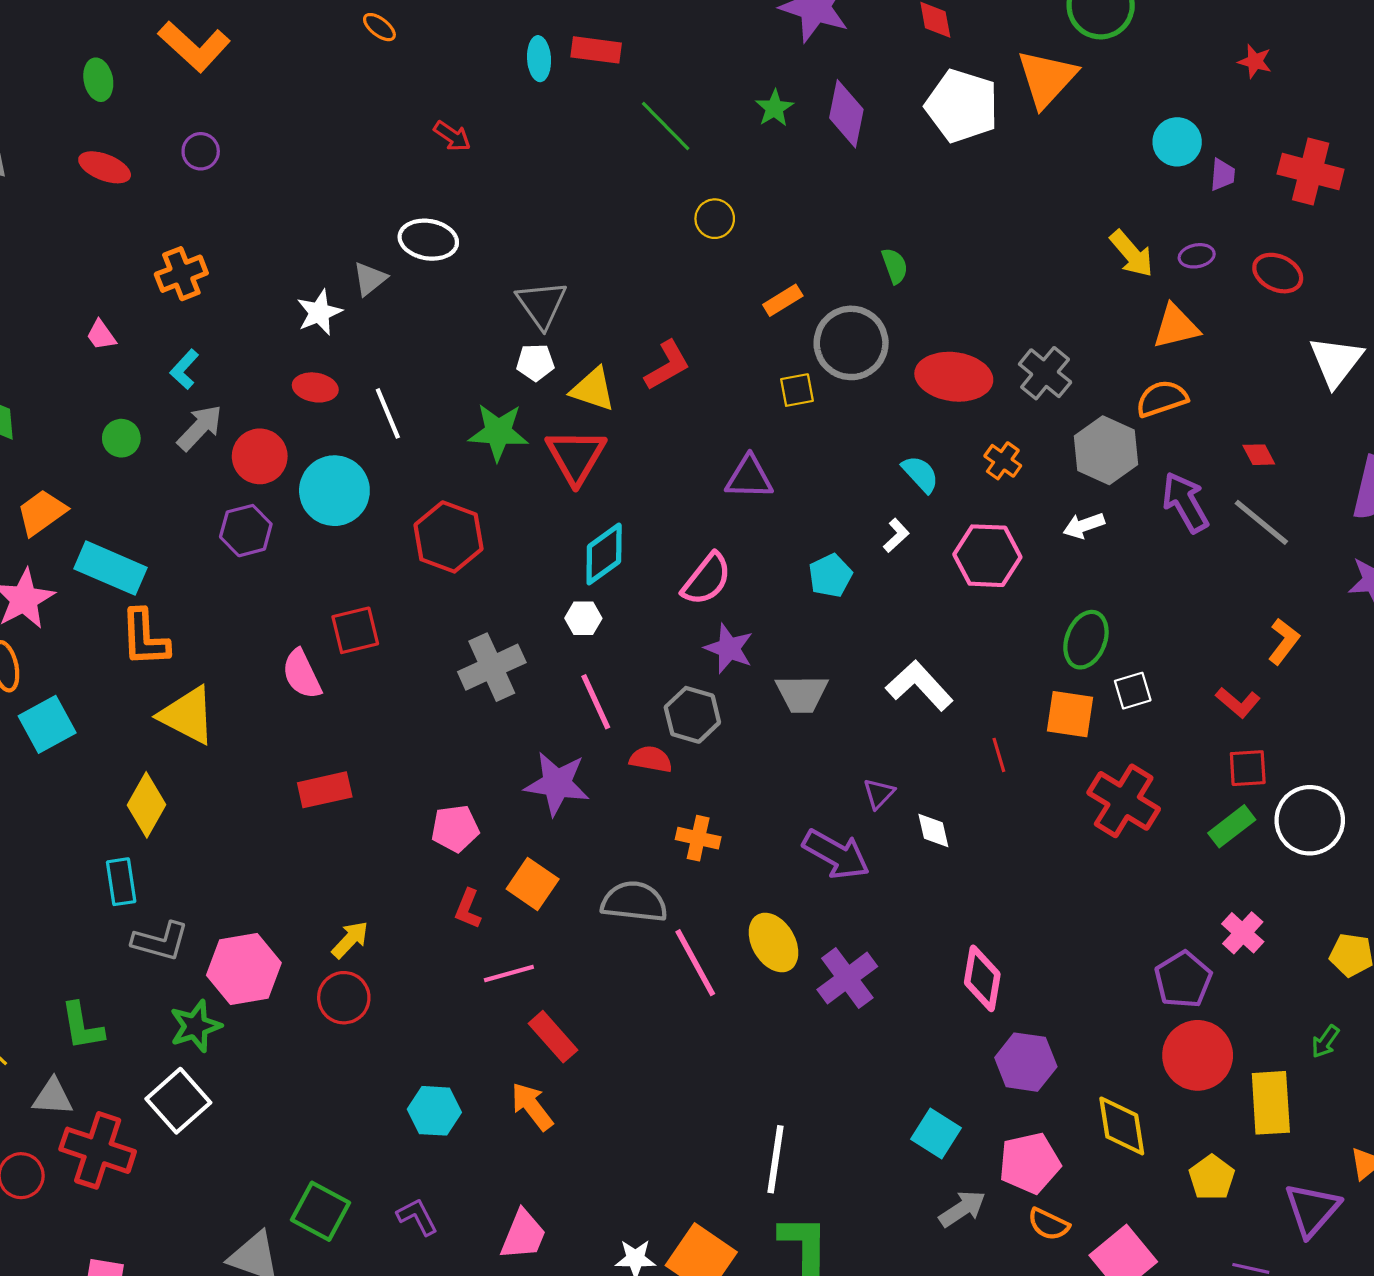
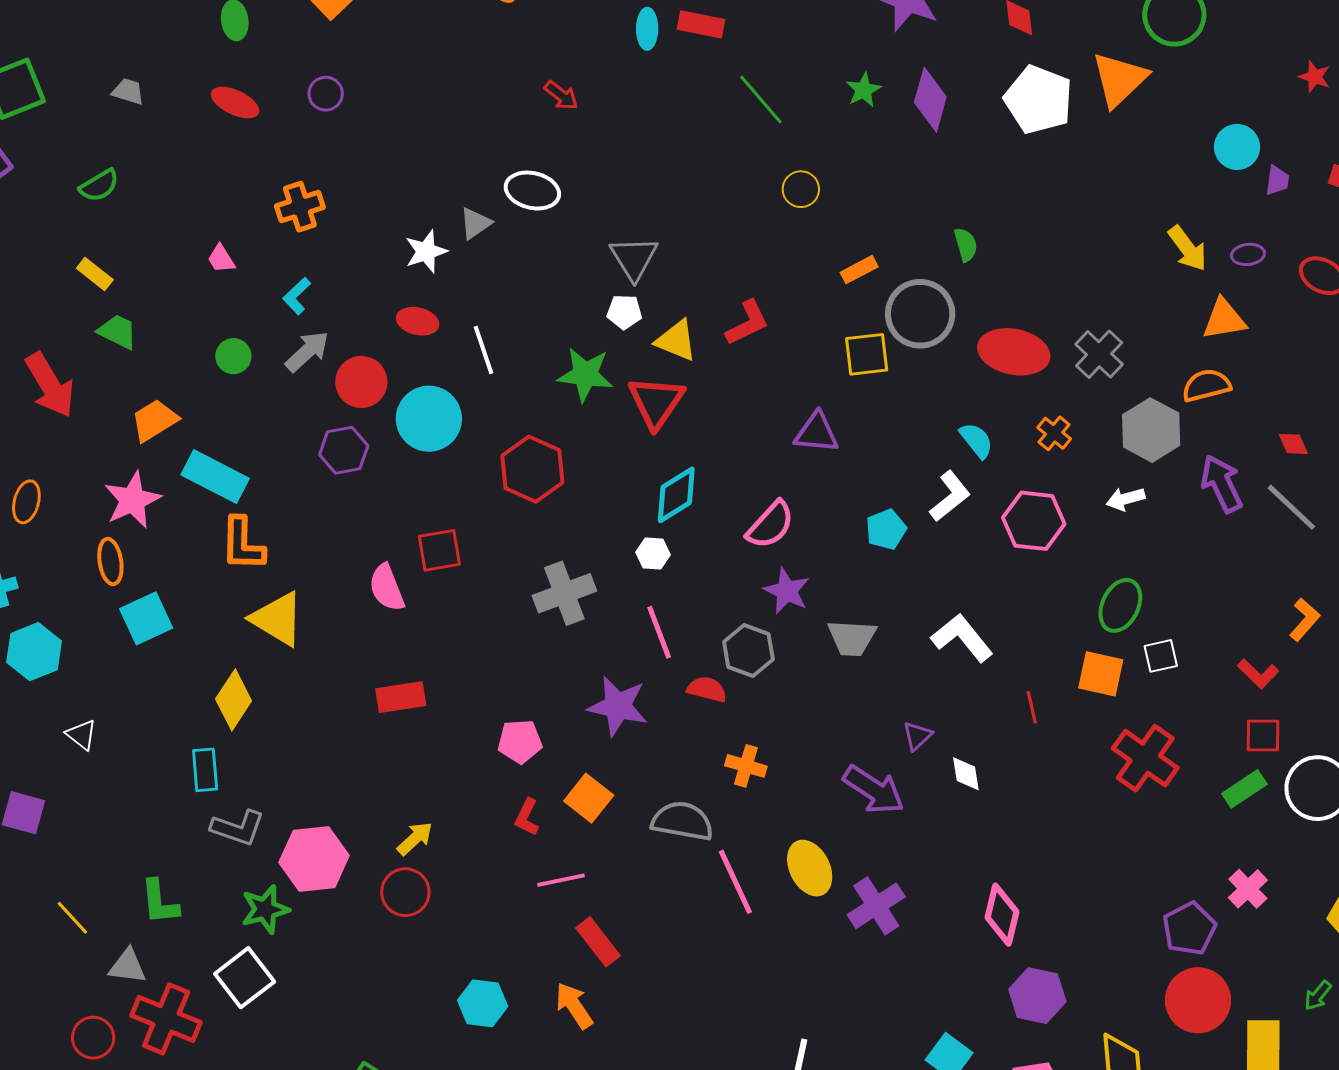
yellow square: (797, 390) -> (867, 354), size x1.4
white L-shape: (896, 535) -> (950, 496), size x1.6

